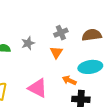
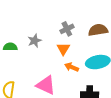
orange arrow: (69, 80) -> (72, 67), moved

